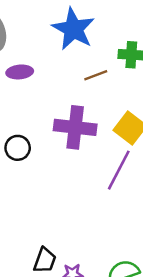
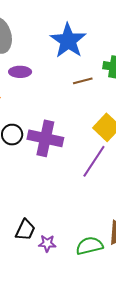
purple cross: (75, 127) -> (45, 138), moved

